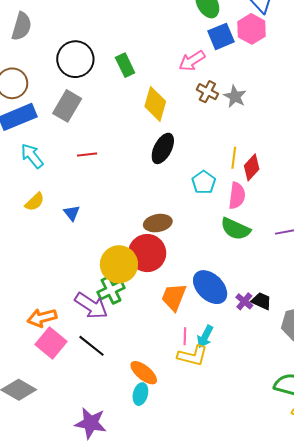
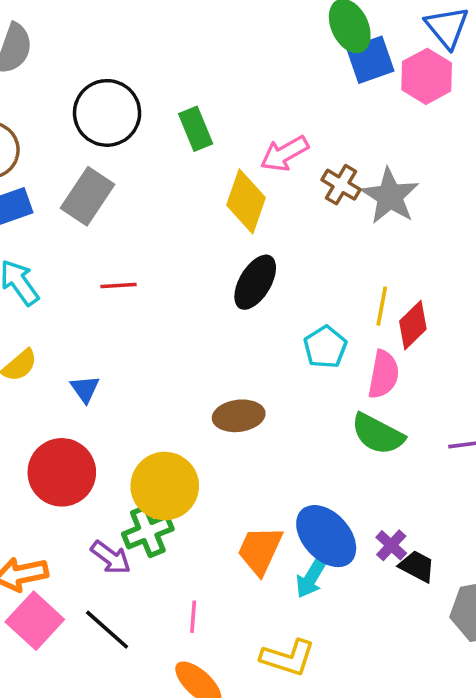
blue square: (221, 36) -> (370, 60), moved
pink arrow: (192, 61) -> (284, 154), moved
gray star: (235, 96) -> (390, 196), size x1.4
red circle: (147, 253) -> (62, 472), moved
purple cross: (244, 301) -> (391, 545), moved
purple arrow: (91, 306) -> (111, 558), size x0.7
pink line: (185, 336) -> (193, 617), moved
cyan arrow: (205, 337) -> (311, 578), moved

